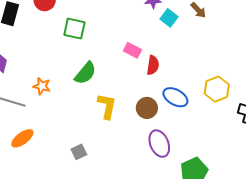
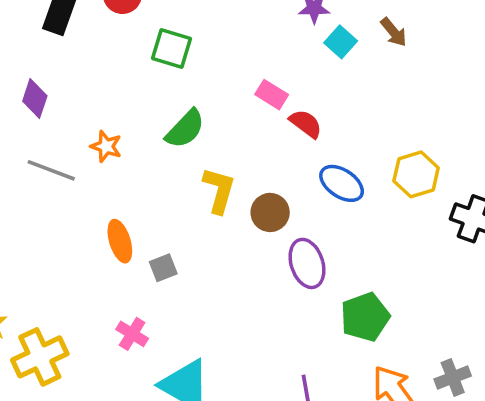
red semicircle: (153, 65) -> (306, 124), turned -66
brown circle: (147, 108) -> (270, 212), moved
orange ellipse: (22, 138) -> (120, 241), moved, turned -75

